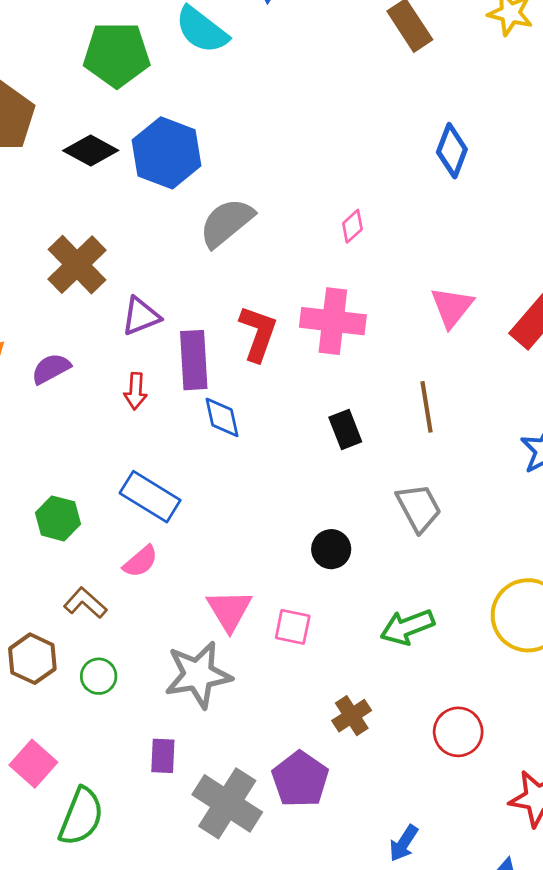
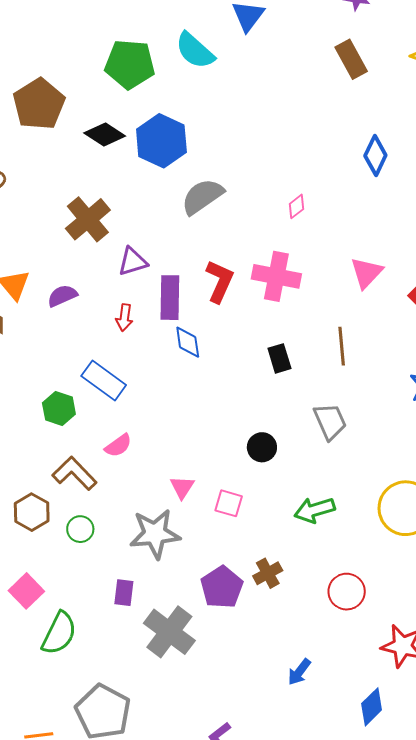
blue rectangle: (150, 497) -> (104, 381), moved
brown L-shape: (85, 603) -> (75, 473), size x1.4
pink triangle: (229, 610) -> (182, 487), size x0.7
purple pentagon: (300, 779) -> (222, 587), moved

